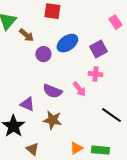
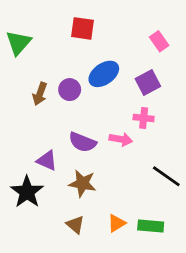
pink rectangle: (115, 22) -> (159, 41), moved
brown arrow: (26, 35) -> (40, 94), moved, turned 70
pink arrow: (79, 89) -> (121, 139), turned -42
brown triangle: (32, 149) -> (75, 225), moved

